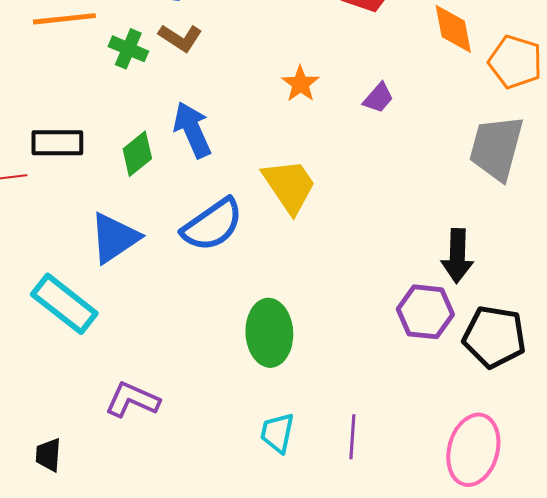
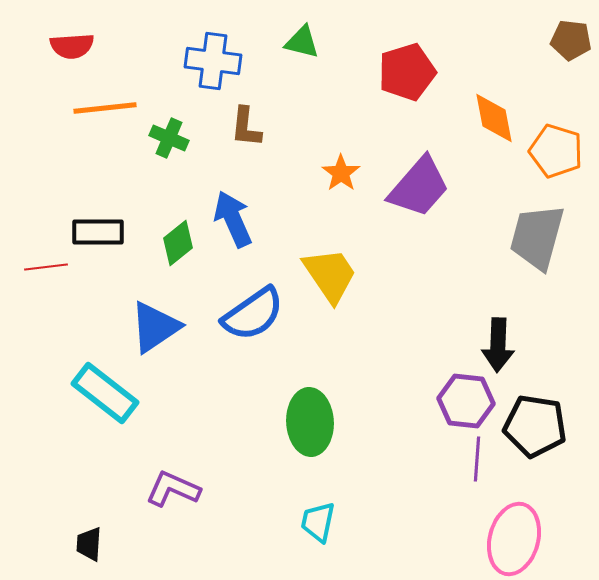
brown L-shape: (180, 38) -> (246, 127), moved, turned 63
purple trapezoid: (378, 98) -> (419, 187), size x2.0
purple line: (352, 437) -> (477, 459), moved

